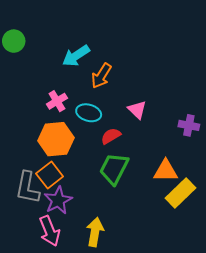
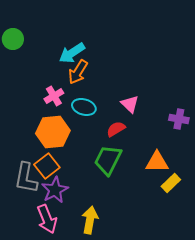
orange arrow: (101, 76) -> (78, 72), moved
red semicircle: (111, 136) -> (116, 129), moved
yellow rectangle: (180, 193) -> (171, 183), size x0.7

